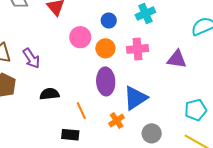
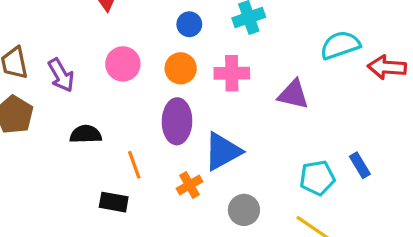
pink circle: (80, 37) -> (123, 64), moved

